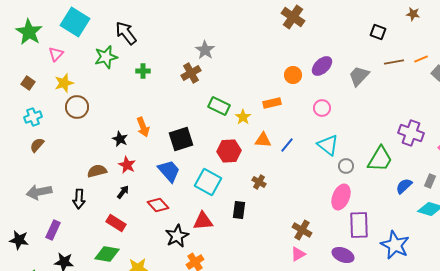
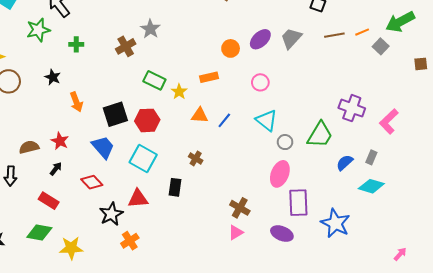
gray star: (205, 50) -> (150, 29), moved
gray trapezoid: (359, 76) -> (291, 38), moved
black star: (120, 139) -> (53, 77), moved
red hexagon: (229, 151) -> (147, 120), moved

